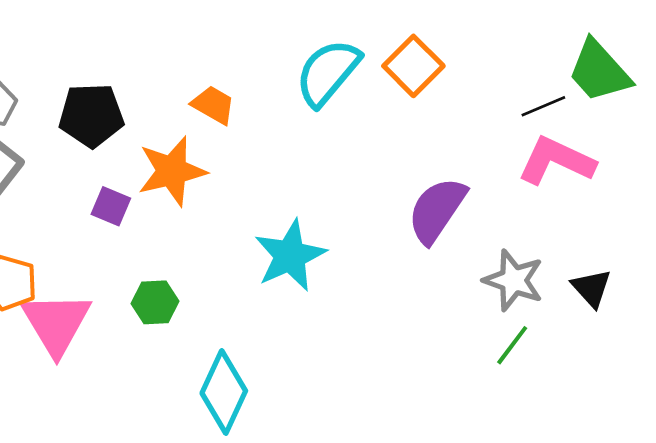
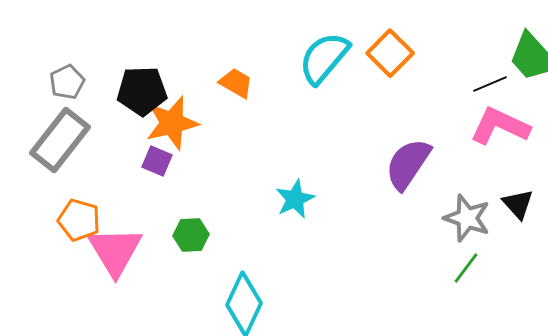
orange star: (172, 171) -> (172, 123), moved
cyan star: (290, 256) -> (295, 199), size x0.7
black triangle: (591, 288) -> (518, 204), moved

